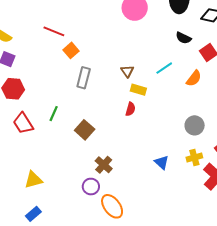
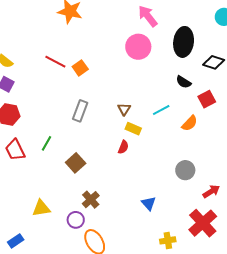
orange square: (71, 50) -> (80, 68), moved
yellow cross: (194, 157) -> (168, 240), moved
yellow triangle: (33, 180) -> (41, 208), moved

